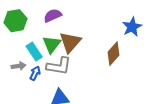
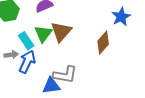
gray L-shape: (59, 66) -> (65, 75), moved
blue arrow: (35, 73) -> (27, 62), size x1.6

